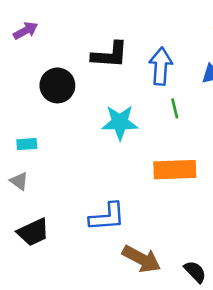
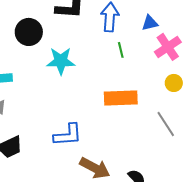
cyan star: (120, 122) -> (61, 61), moved

